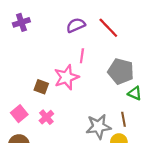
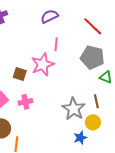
red line: (108, 28) -> (93, 26), moved
pink cross: (46, 117) -> (25, 102), turned 32
gray star: (98, 127) -> (74, 109), turned -30

